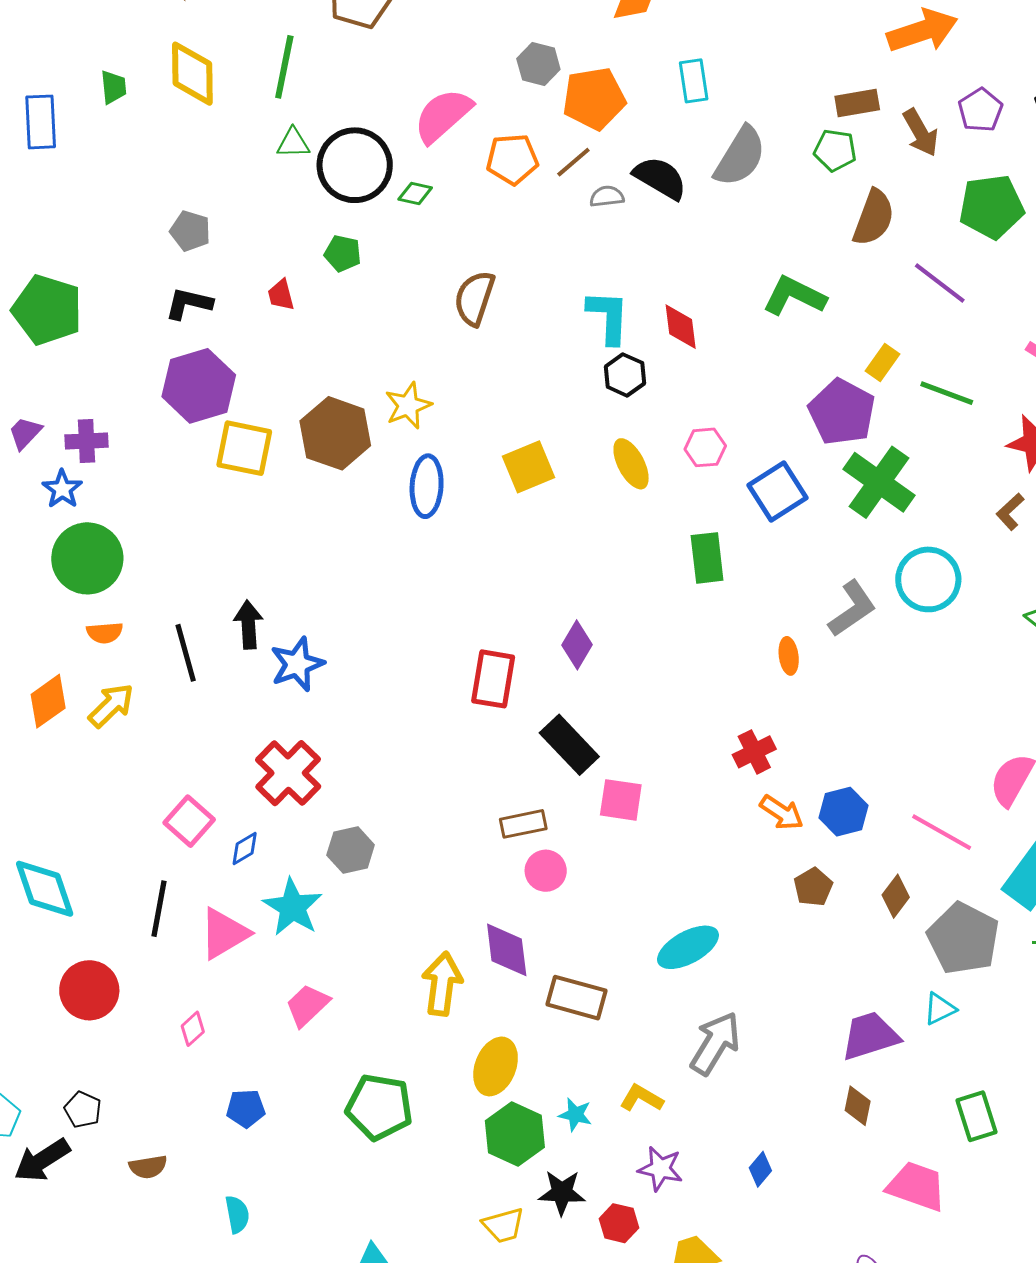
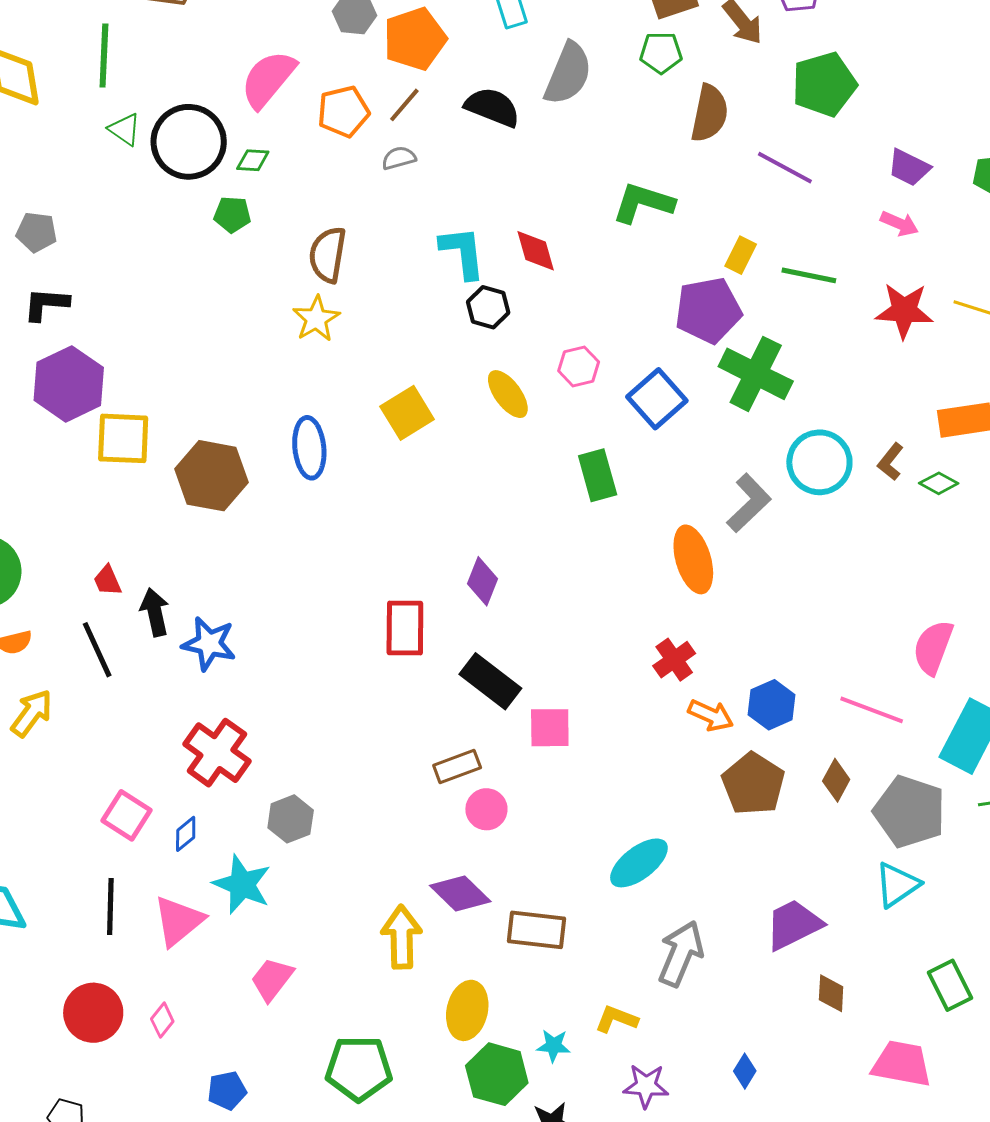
green triangle: (293, 143) -> (125, 129), turned 45
gray semicircle: (607, 196) -> (399, 158), moved
green pentagon: (343, 253) -> (232, 214), moved
red trapezoid: (281, 295) -> (107, 581), moved
yellow star: (408, 406) -> (316, 319), moved
purple pentagon: (842, 412) -> (708, 310), turned -30
brown hexagon: (335, 433) -> (212, 476), moved
brown L-shape: (1010, 512) -> (890, 462), moved
orange ellipse: (789, 656) -> (693, 559), size x1.8
blue star: (297, 664) -> (209, 644), turned -30
brown pentagon: (813, 887) -> (753, 784), size x1.6
purple diamond: (507, 950) -> (460, 893), turned -30
red circle: (89, 990) -> (93, 1013), moved
cyan triangle: (940, 1009) -> (897, 885), size x1.4
purple trapezoid: (870, 1036) -> (794, 925), moved

